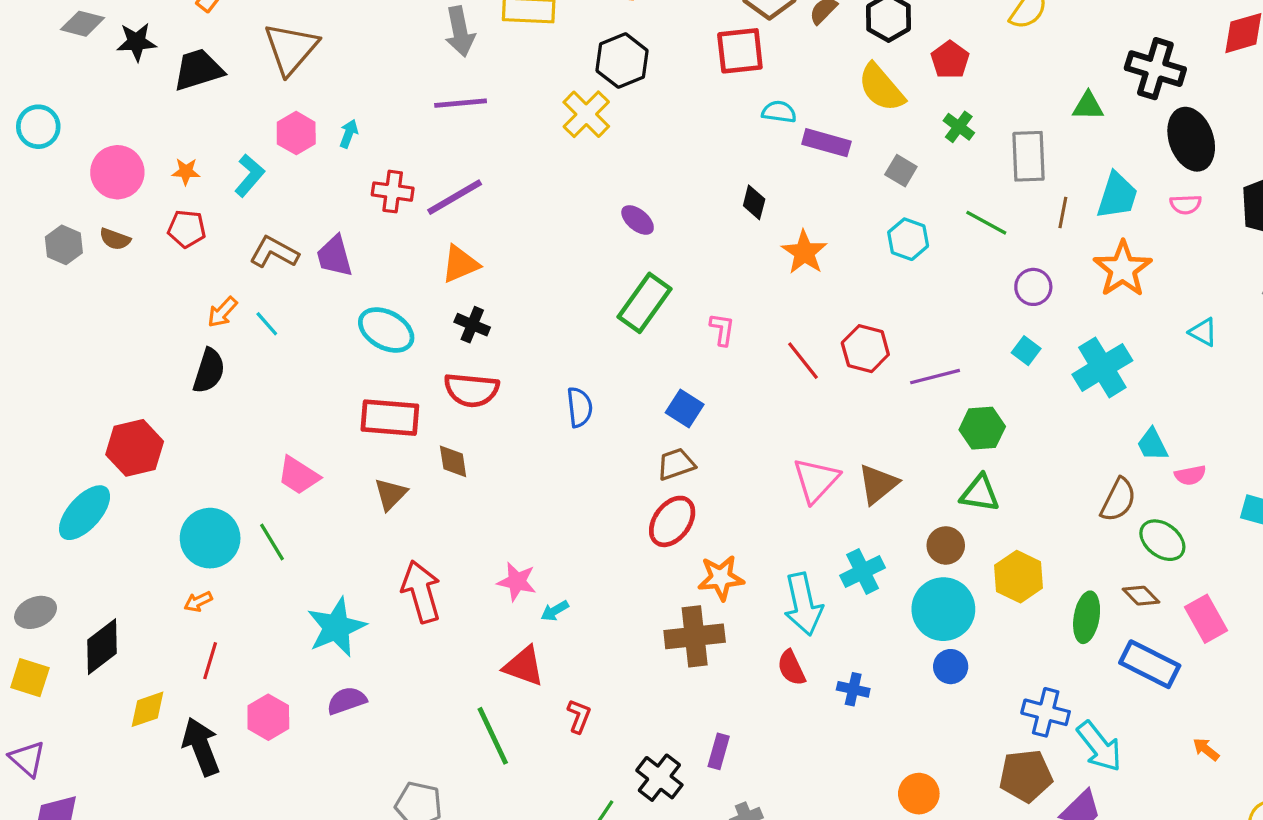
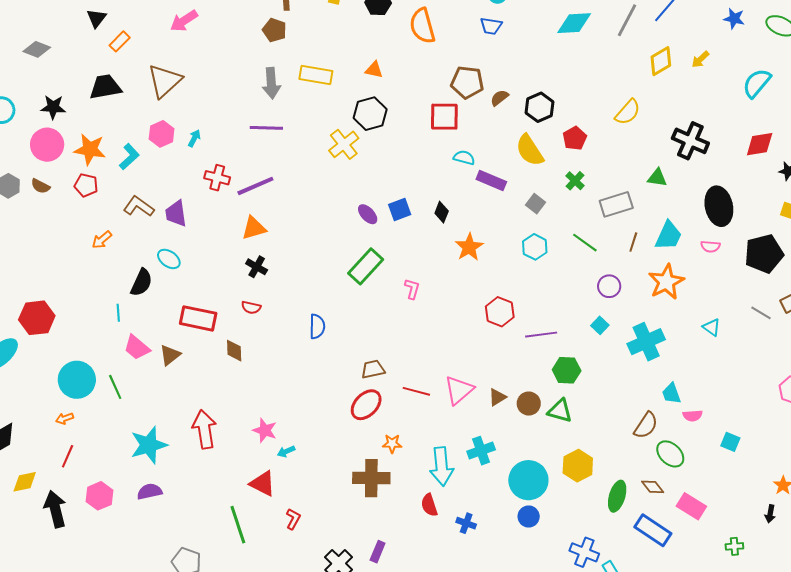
black star: (136, 42) -> (53, 107), moved
black cross: (1155, 69) -> (690, 141), moved
gray rectangle: (1029, 156) -> (616, 204), turned 68
orange star: (186, 171) -> (90, 149), size x1.8
cyan line: (267, 324) -> (118, 313), moved, turned 30
cyan ellipse: (386, 330) -> (169, 259), moved, size x0.7
red line: (803, 361) -> (416, 391), moved, turned -44
black semicircle: (209, 371) -> (141, 283), moved
red semicircle: (471, 390) -> (251, 307), size x0.6
blue square: (685, 408) -> (400, 209), moved, turned 30
brown triangle: (878, 484) -> (497, 397), size x0.7
brown triangle: (391, 494) -> (170, 355), moved
brown circle: (946, 545) -> (529, 404), moved
orange star: (721, 578) -> (392, 444), size x0.7
pink rectangle: (1206, 619) -> (691, 506), turned -36

